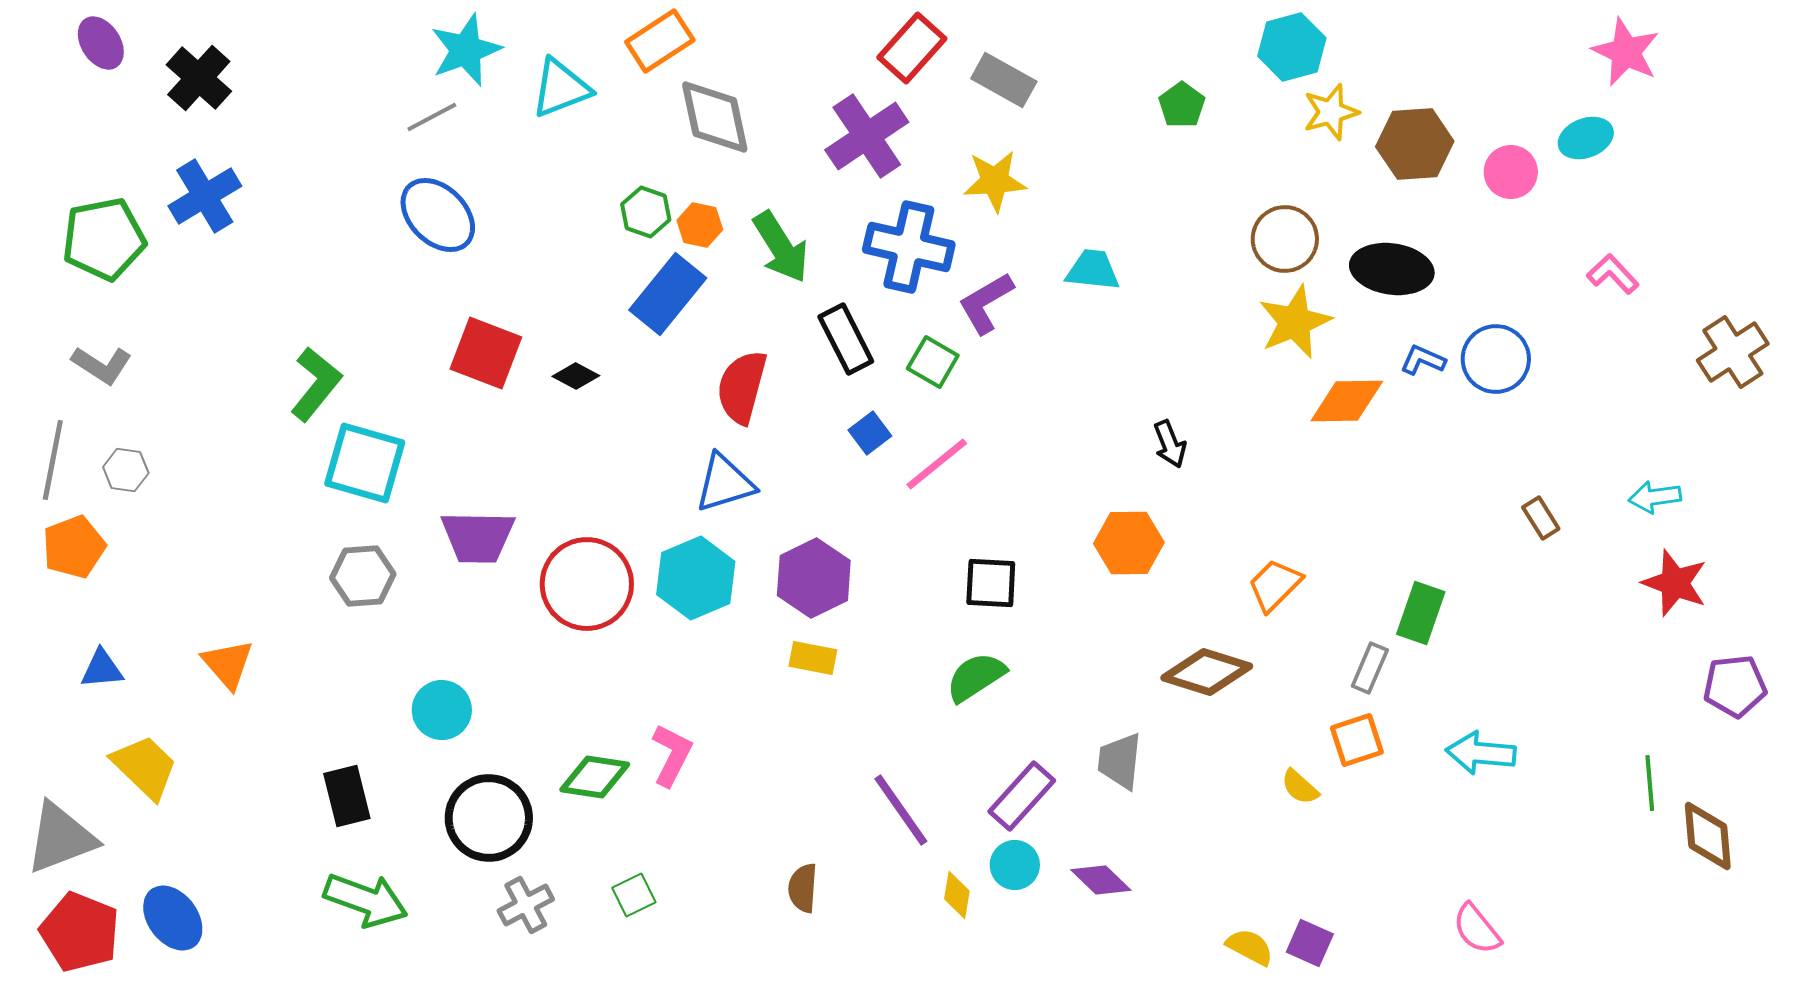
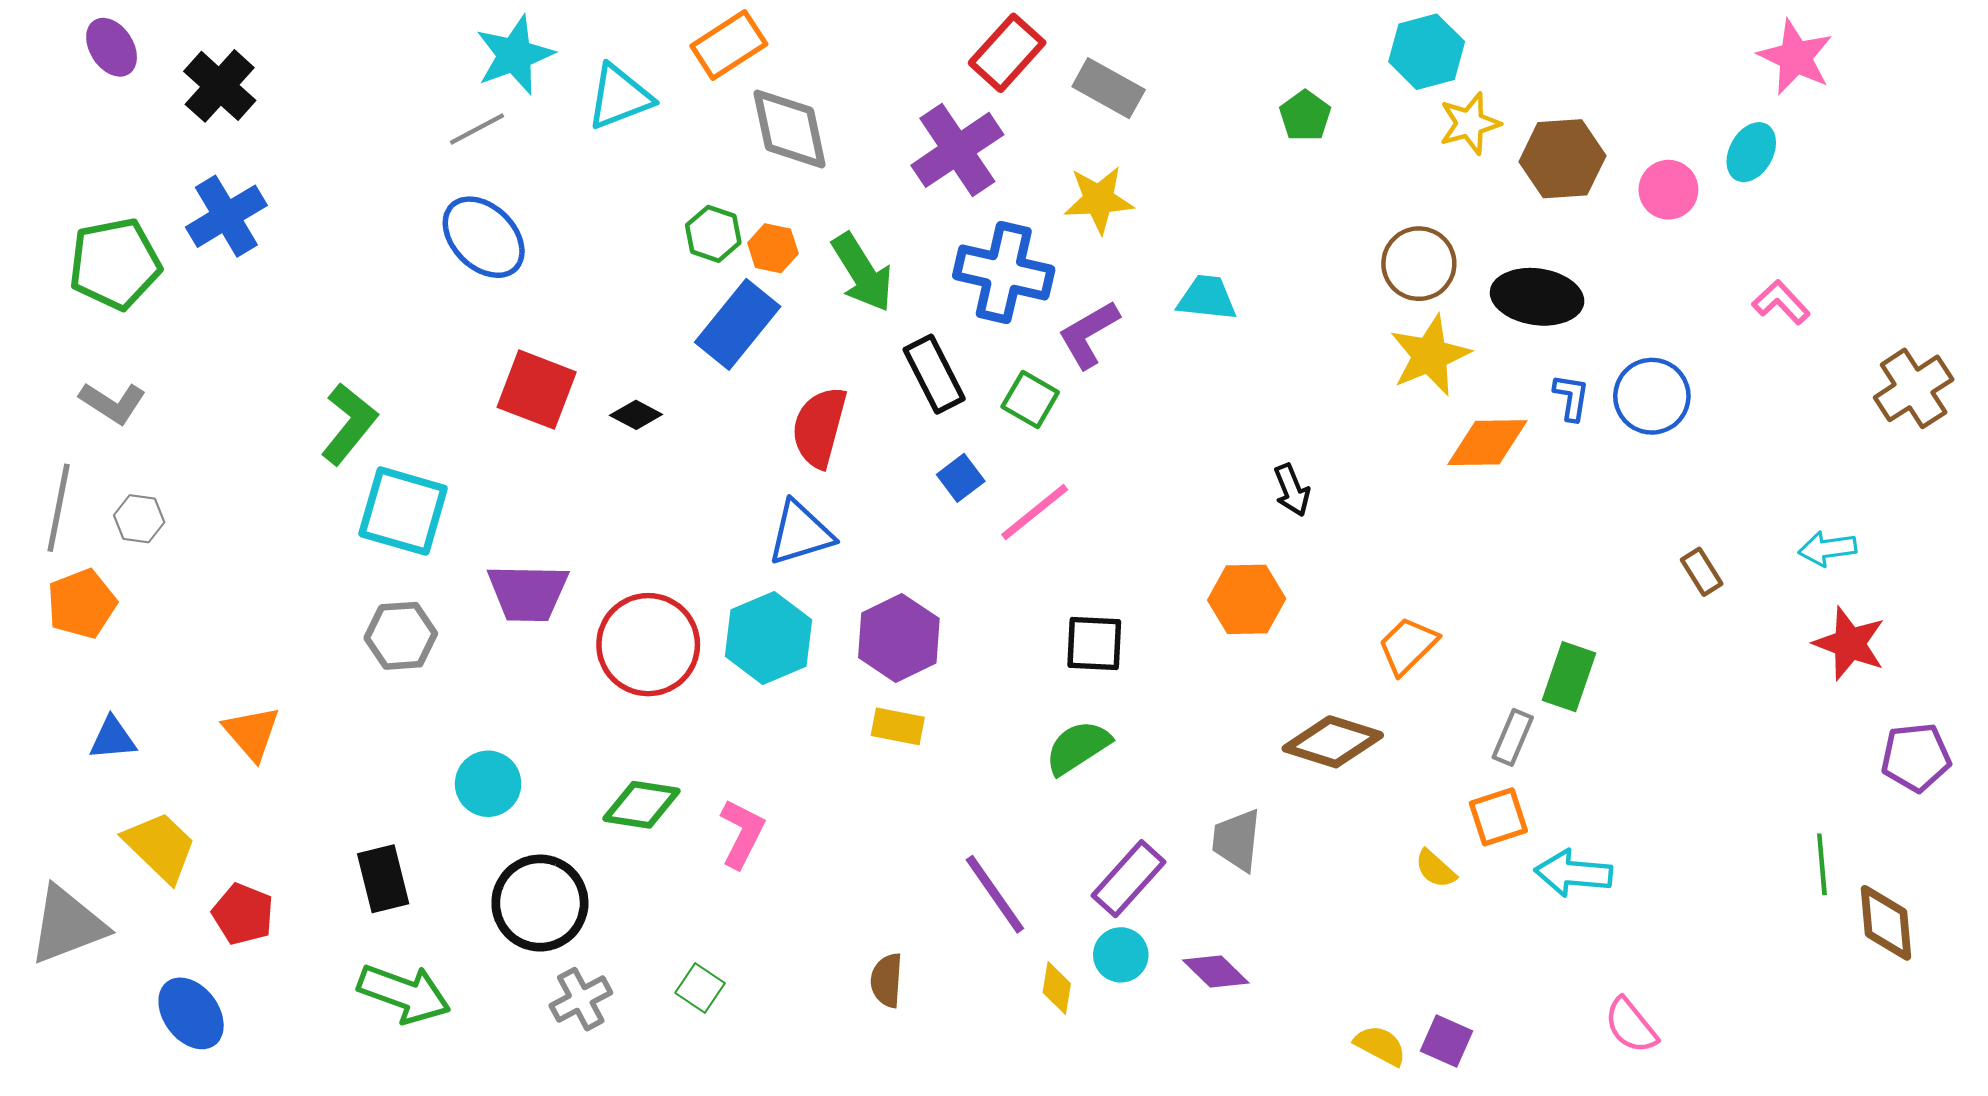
cyan ellipse: (1586, 138) -> (1751, 152), turned -40
blue L-shape: (1423, 360) -> (1571, 397), turned 75
cyan arrow: (1481, 753) -> (1573, 873), moved
green diamond: (595, 777) -> (642, 805), moved
green square: (634, 895) -> (700, 988), turned -30
red pentagon: (80, 932) -> (243, 914), moved, size x0.7

